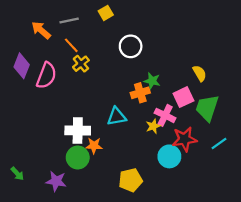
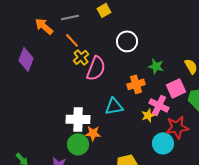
pink semicircle: (46, 76) -> (96, 68), moved
green star: (152, 81) -> (156, 66), moved

